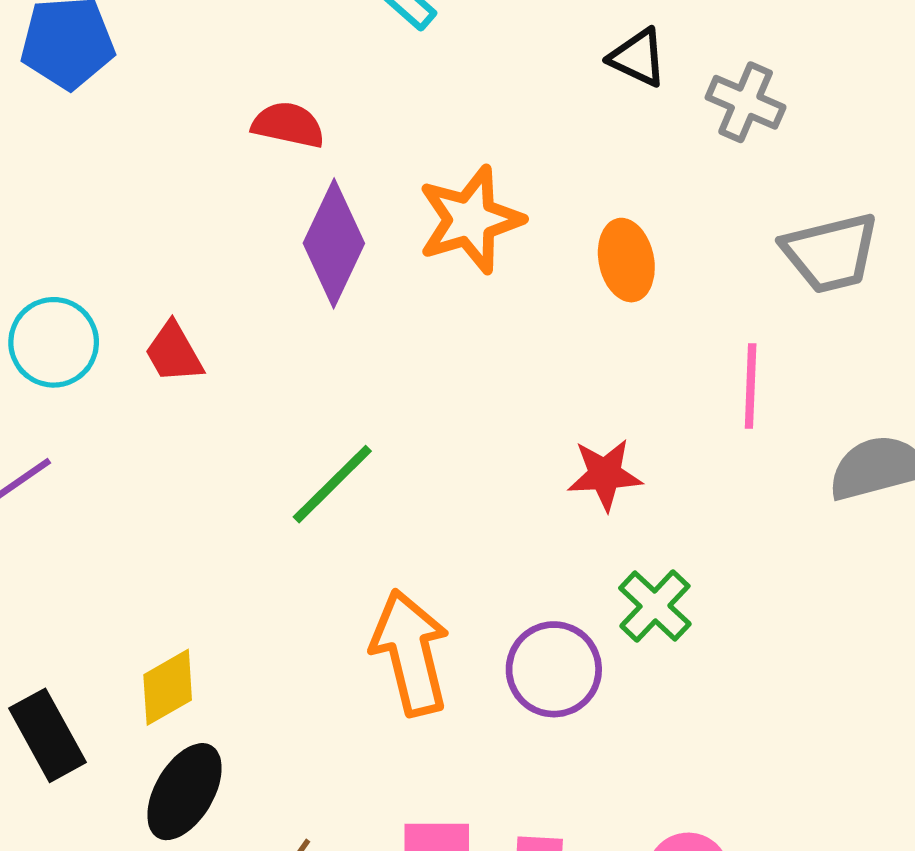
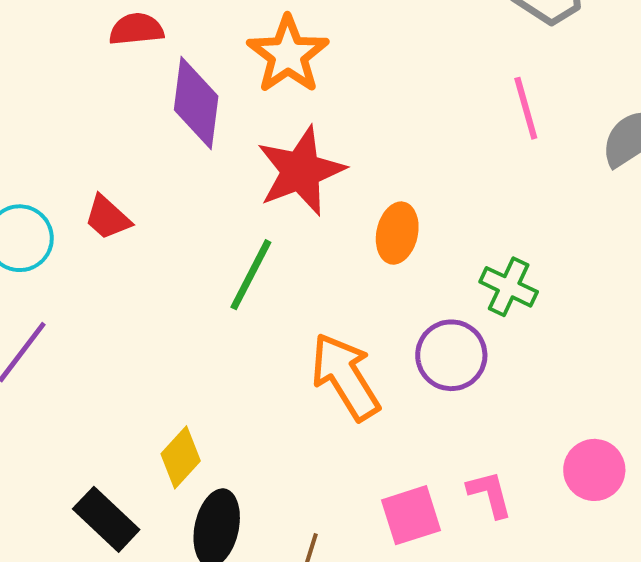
orange ellipse: (626, 260) -> (397, 233), moved, turned 42
red star: (605, 475) -> (301, 171), moved, size x1.6

